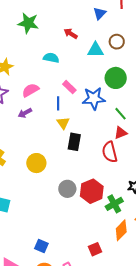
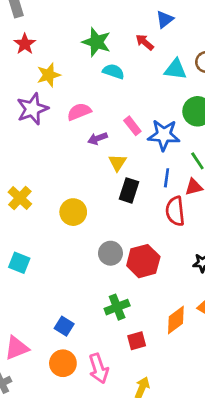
blue triangle: (100, 13) -> (165, 19), moved
green star: (28, 23) -> (96, 42), moved
pink rectangle: (69, 87) -> (132, 126), moved
blue line: (58, 103) -> (167, 178), moved
purple arrow: (25, 113) -> (98, 138), moved
green cross: (114, 204) -> (117, 307), moved

